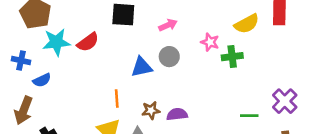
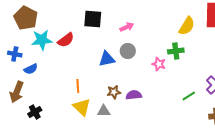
yellow semicircle: (247, 24) -> (187, 26), turned -30
pink star: (210, 42) -> (159, 64), moved
orange line: (117, 99) -> (78, 86), moved
green line: (249, 116) -> (189, 96), turned -32

